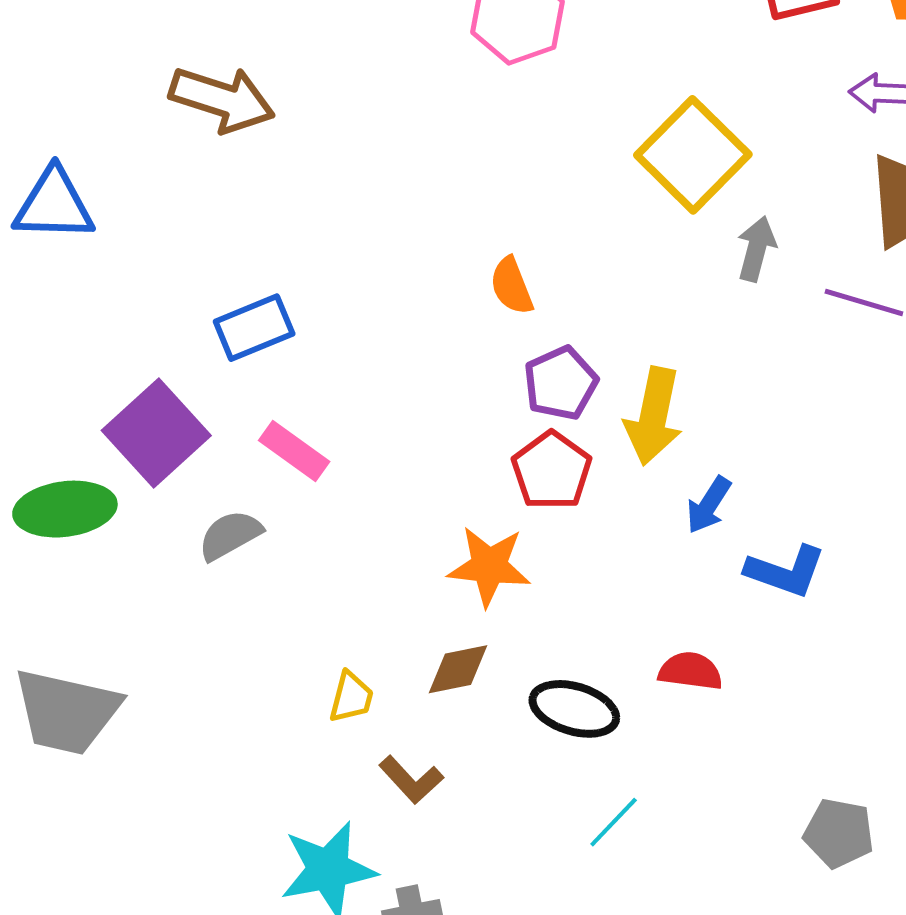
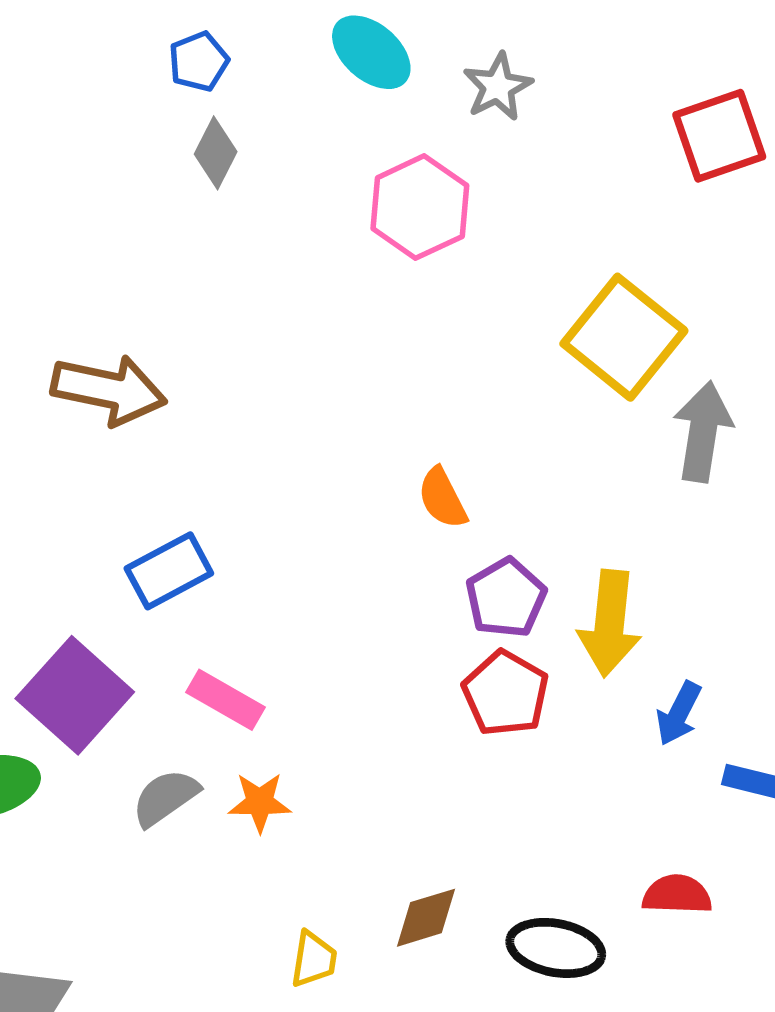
brown arrow: (222, 99) -> (109, 390), moved
gray arrow: (756, 249) -> (703, 432), size x1.4
orange star: (489, 566) -> (260, 802), moved, size x0.7

